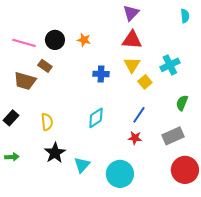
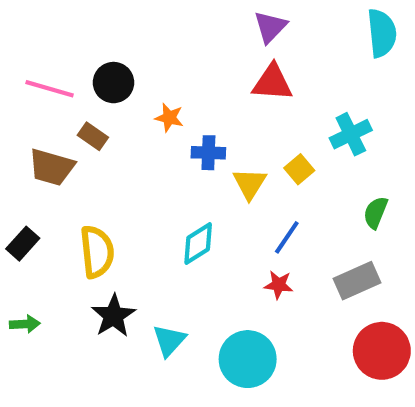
cyan semicircle: (185, 16) -> (382, 33), size x1.6
orange star: (84, 40) -> (169, 118), moved
yellow triangle: (132, 65) -> (250, 184), moved
yellow semicircle: (47, 122) -> (97, 252), size x1.4

